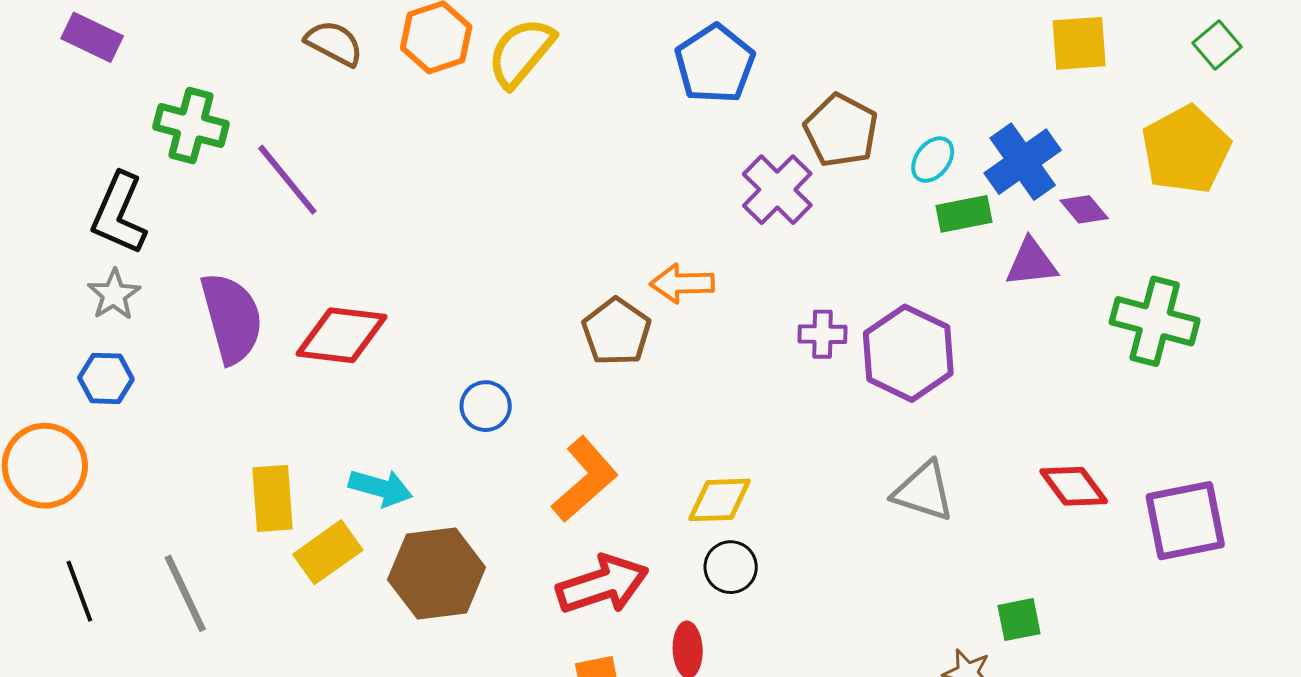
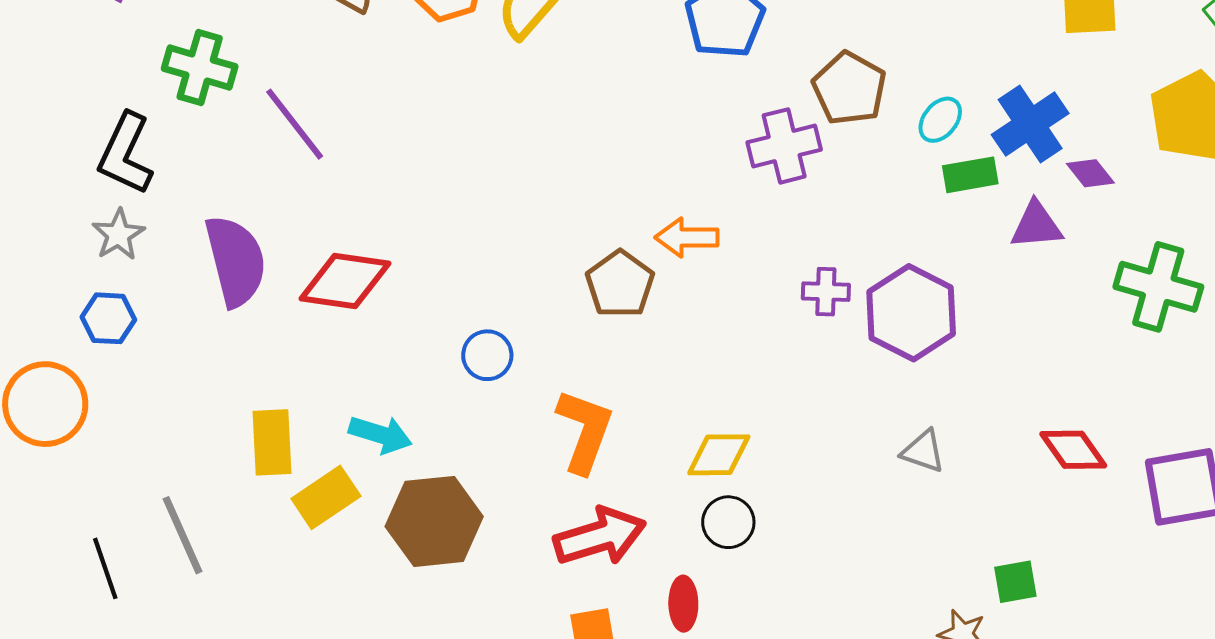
purple cross: (777, 190) -> (784, 146), turned 30
orange L-shape: (585, 479) -> (585, 431), turned -30
gray triangle: (924, 491) -> (923, 451), size x0.7
black line: (79, 591) -> (105, 568), moved

